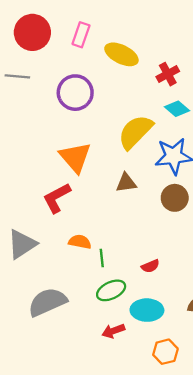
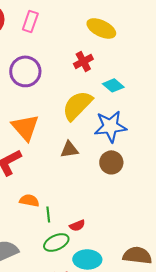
yellow ellipse: (121, 54) -> (101, 28), moved
red cross: (168, 74) -> (83, 61), moved
red semicircle: (150, 266) -> (77, 225), moved

